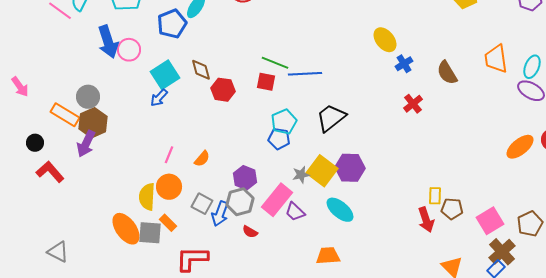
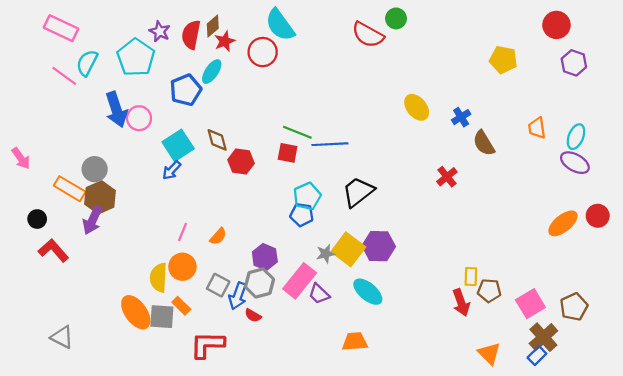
orange trapezoid: (496, 59) -> (537, 128), size x0.7
blue cross: (404, 64) -> (461, 117), moved
red semicircle: (250, 232) -> (253, 316), moved

